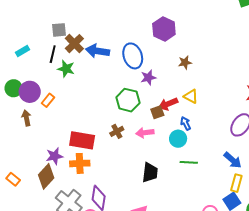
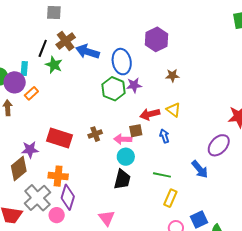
gray square: (59, 30) -> (54, 12), moved
cyan rectangle: (23, 51) -> (24, 68), moved, turned -64
green hexagon: (128, 100) -> (113, 89), moved
brown square: (157, 112) -> (136, 131), moved
cyan circle: (178, 139) -> (126, 157), moved
blue arrow: (233, 160) -> (200, 169), moved
orange cross: (80, 163) -> (58, 176), moved
yellow rectangle: (236, 183) -> (170, 198), moved

